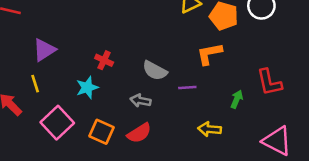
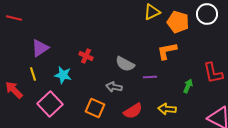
cyan star: (87, 88) -> (63, 75), moved, turned 30
orange square: (101, 132) -> (95, 108), moved
red semicircle: (139, 133) -> (133, 111), moved

